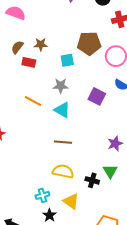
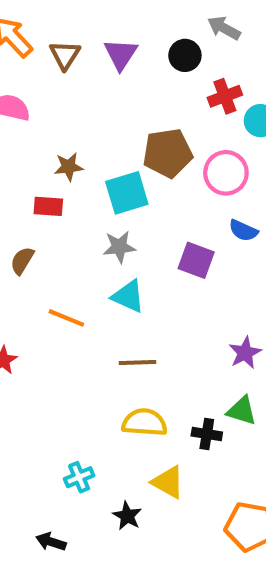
brown semicircle: (17, 47) -> (22, 261), moved
cyan square: (67, 60) -> (127, 193), size x1.5
orange line: (33, 101) -> (66, 318), moved
green triangle: (110, 171) -> (242, 411), turned -35
cyan cross: (42, 195) -> (79, 477), moved

